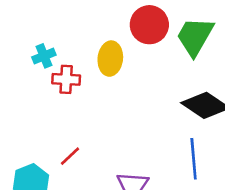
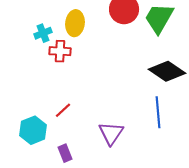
yellow ellipse: (110, 59) -> (75, 23), moved

